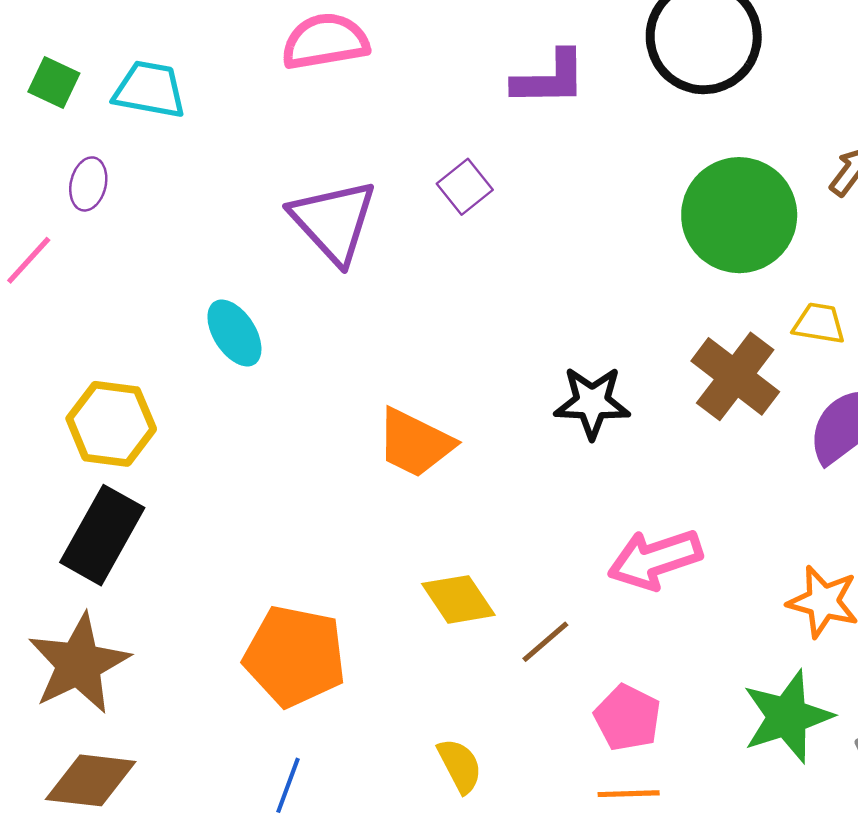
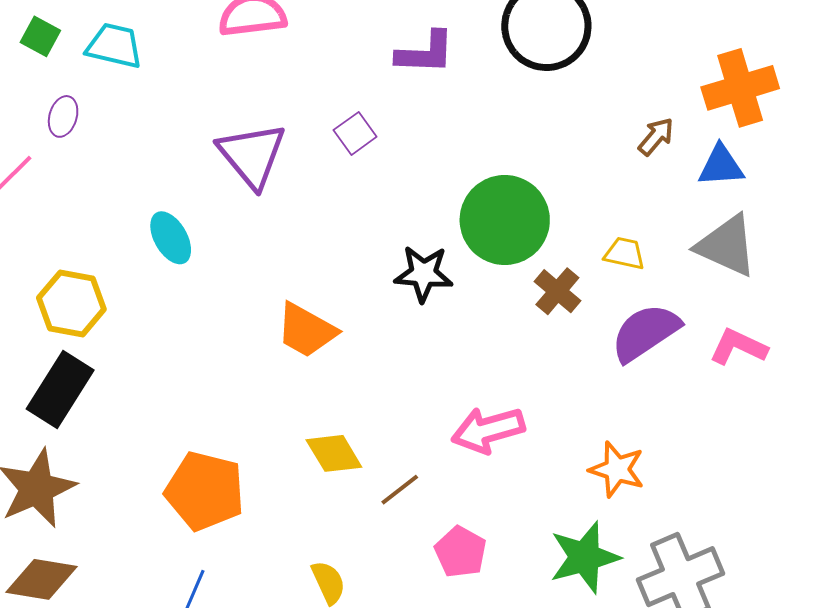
green circle: (739, 215) -> (505, 220), moved
brown cross: (735, 376) -> (557, 291), size x0.7
black star: (592, 402) -> (424, 274), moved

